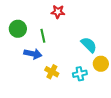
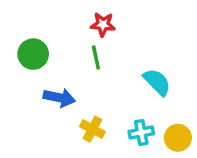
green line: (43, 36) -> (96, 58), moved
yellow circle: (101, 64) -> (178, 138), moved

